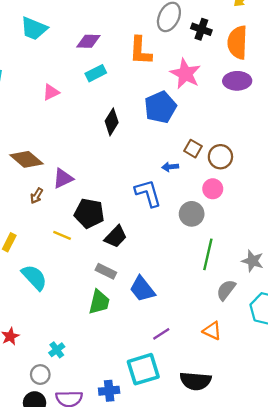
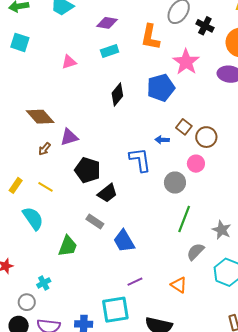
yellow line: (62, 235) -> (46, 187), moved
green trapezoid: (99, 302) -> (68, 246), moved

